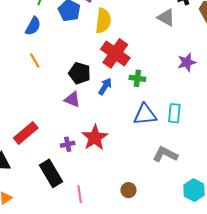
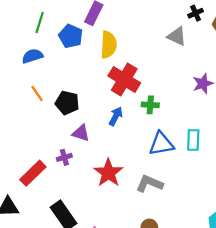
blue semicircle: (33, 26) -> (32, 56), turned -132
black pentagon: (80, 73) -> (67, 103), moved
purple cross: (68, 144) -> (64, 157), moved
gray L-shape: (165, 154) -> (149, 184), moved

